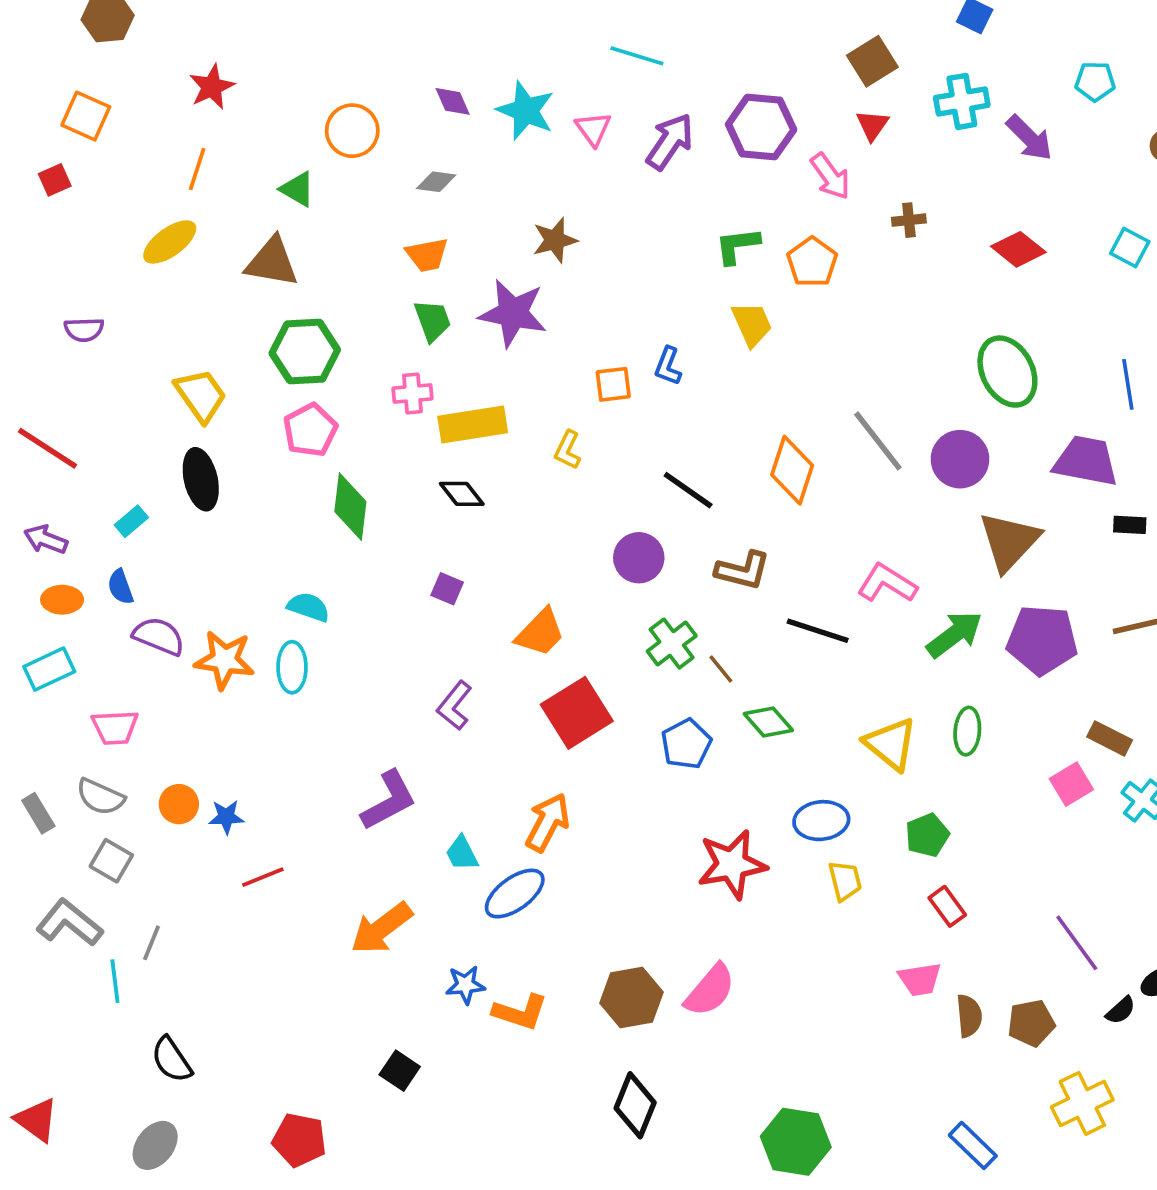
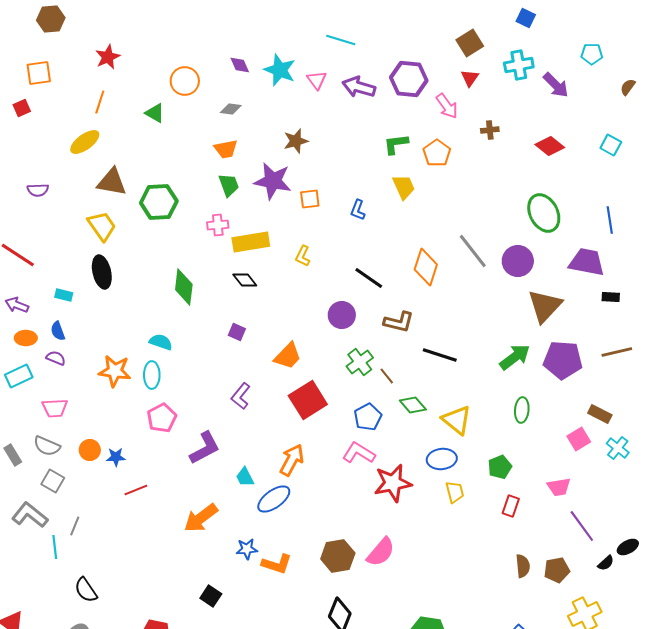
orange square: (86, 116) -> (39, 73), turned -32
purple arrow: (670, 142) -> (359, 87), turned -108
brown triangle: (272, 262) -> (112, 182), moved
orange square: (613, 384) -> (310, 199), moved
pink pentagon: (310, 430) -> (162, 418), moved
cyan rectangle: (131, 521) -> (64, 295), turned 54
pink L-shape: (887, 583) -> (359, 453), moved
purple semicircle: (159, 636) -> (56, 358), moved, size x0.7
yellow triangle: (891, 744) -> (457, 420), moved
red rectangle: (947, 906) -> (511, 506), turned 55
pink trapezoid: (920, 979) -> (559, 487), moved

